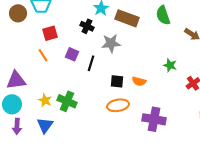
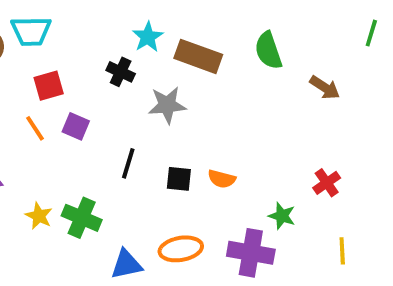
purple square: (72, 54) -> (76, 126), moved
black line: (91, 63) -> (128, 163), moved
green star: (170, 65) -> (282, 216), moved
orange ellipse: (118, 105) -> (181, 249), moved
blue triangle: (45, 125) -> (126, 264), moved, turned 42

